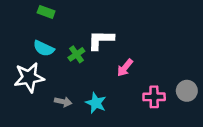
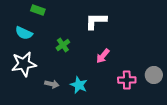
white L-shape: (101, 40) -> (96, 21), moved
cyan semicircle: (44, 48) -> (24, 33), moved

